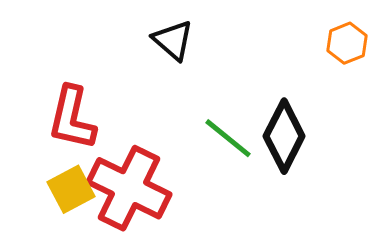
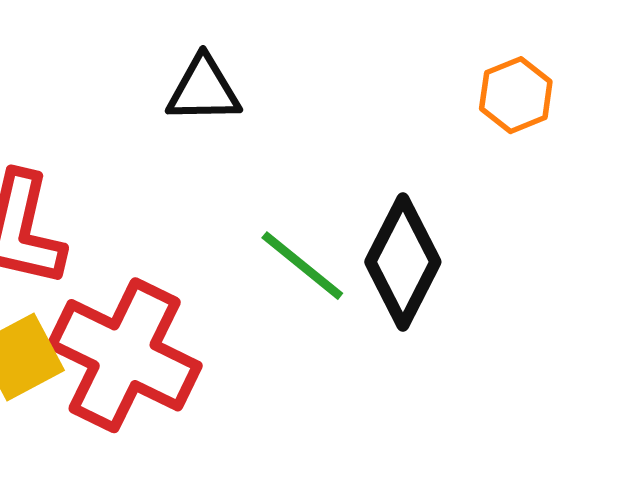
black triangle: (173, 40) -> (204, 90), turned -42

